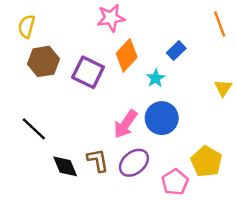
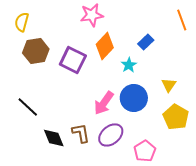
yellow triangle: (223, 88) -> (169, 85), moved
yellow pentagon: (206, 162) -> (176, 117), moved

